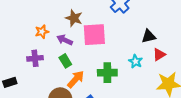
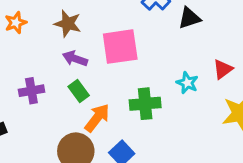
brown star: (74, 18) -> (68, 24), moved
orange star: (42, 32) -> (16, 23), moved
black triangle: (149, 36) -> (189, 18), moved

